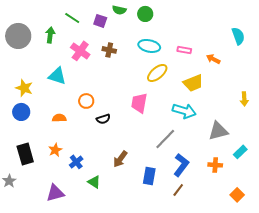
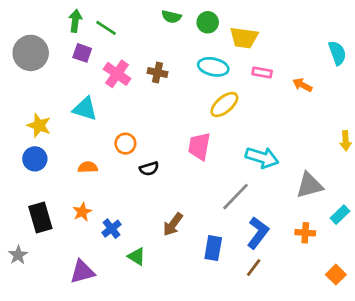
purple square: (100, 21) -> (82, 53), moved
green arrow: (50, 35) -> (75, 21), moved
yellow trapezoid: (193, 83) -> (244, 38), moved, turned 30

